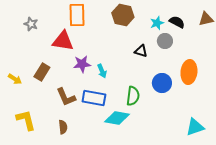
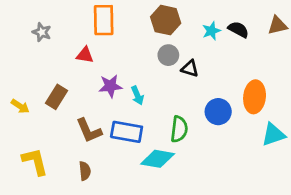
red triangle: (63, 41) -> (85, 55), size x0.6
gray circle: (165, 41) -> (168, 55), moved
cyan triangle: (195, 127) -> (273, 135), moved

